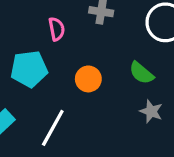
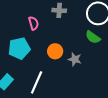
green semicircle: (141, 73) -> (93, 37), moved
gray star: (151, 111) -> (75, 59), moved

